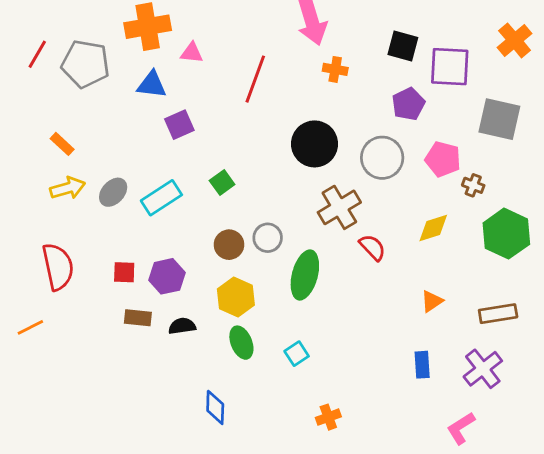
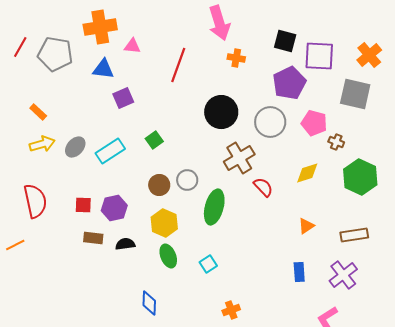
orange cross: (515, 40) -> (369, 55), moved
purple pentagon: (408, 104) -> (289, 83), size x1.4

